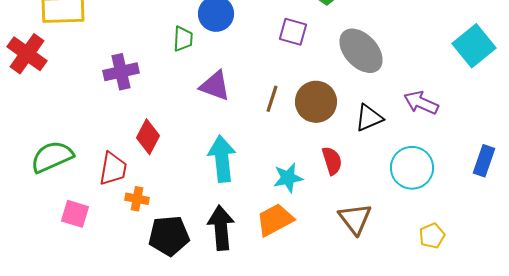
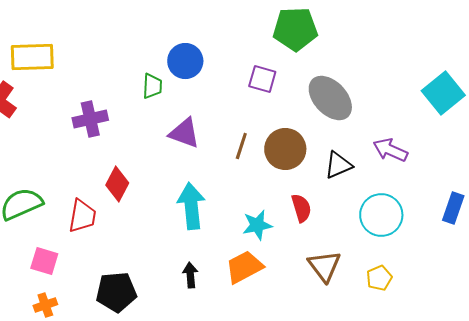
orange cross: (137, 199) -> (45, 305), moved, turned -30
black arrow: (221, 228) -> (190, 275), size x0.6
black pentagon: (169, 236) -> (116, 292), moved
yellow pentagon: (432, 236) -> (379, 278), moved

